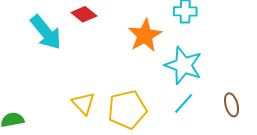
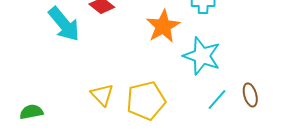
cyan line: (184, 103) -> (217, 100), moved

